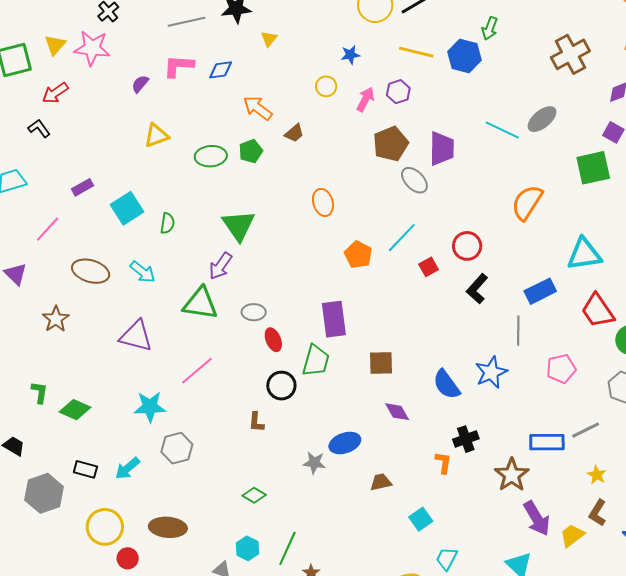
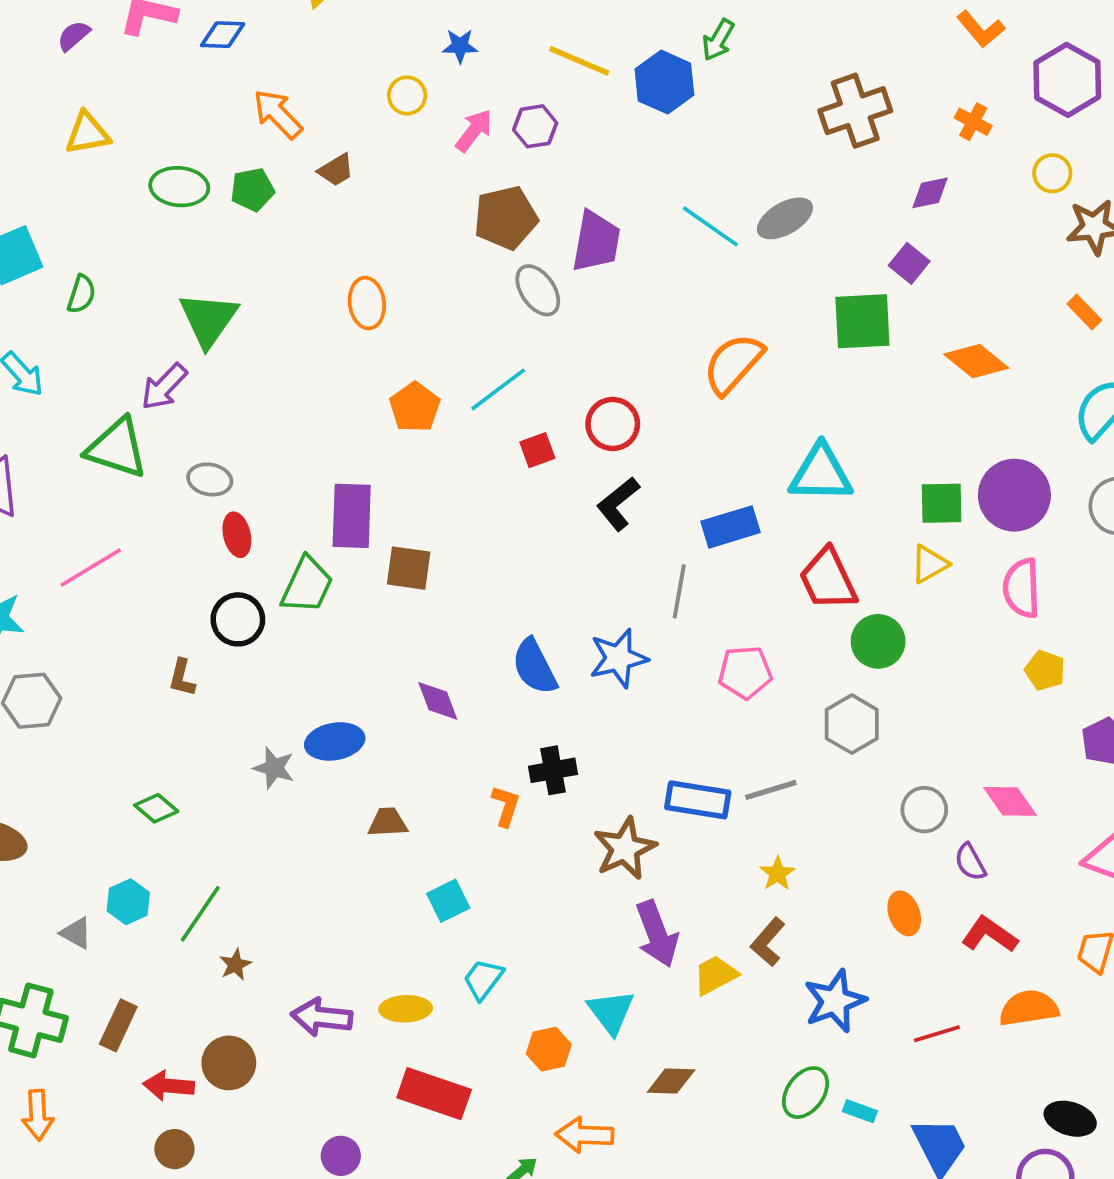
brown square: (381, 363) -> (409, 568), moved

